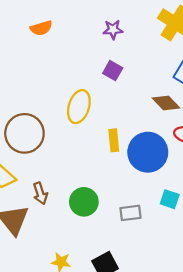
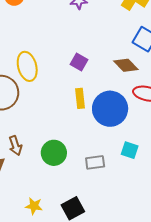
purple square: (113, 71) -> (79, 62), moved
yellow ellipse: (79, 107) -> (27, 66), moved, turned -32

